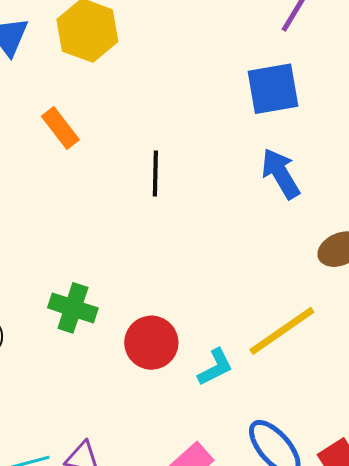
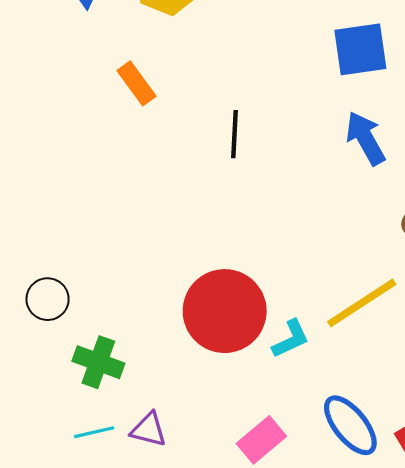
green cross: (73, 308) -> (98, 362), moved
red circle: (151, 343) -> (225, 311), size x1.5

